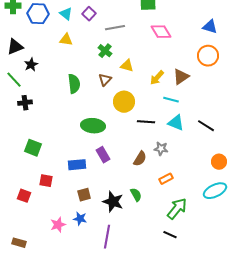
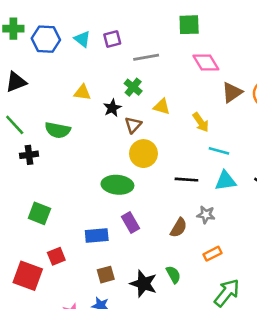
purple square: (89, 14) -> (112, 39), turned 32
yellow triangle: (66, 40) -> (82, 92), moved
black star: (31, 65) -> (112, 108), moved
brown triangle: (181, 77) -> (232, 92), moved
yellow arrow: (157, 78) -> (201, 122), turned -77
green semicircle: (74, 84) -> (58, 130), moved, turned 108
yellow circle: (124, 102) -> (143, 154), moved
cyan triangle: (176, 123) -> (225, 181), turned -30
red square: (46, 181) -> (56, 256), turned -32
red square: (24, 196) -> (28, 276), size x1.6

